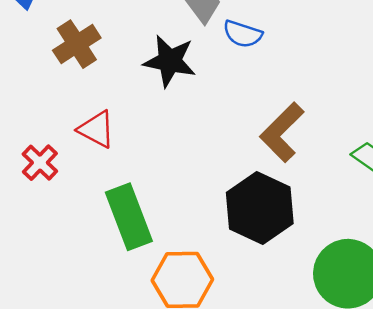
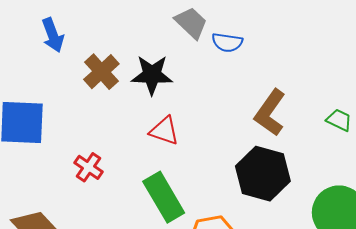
black star: (170, 61) -> (152, 75), moved
red triangle: (96, 129) -> (164, 131), moved

